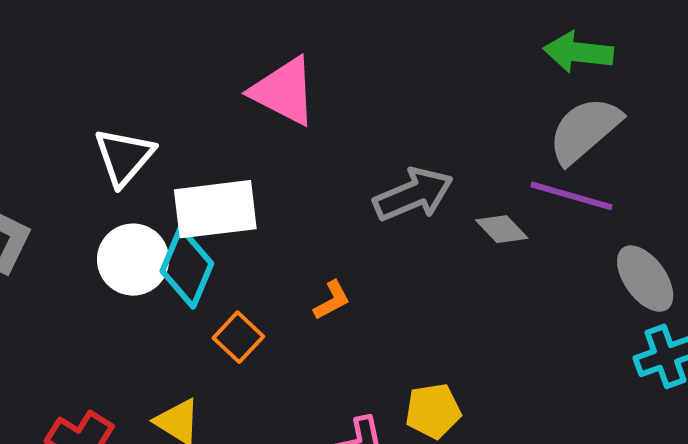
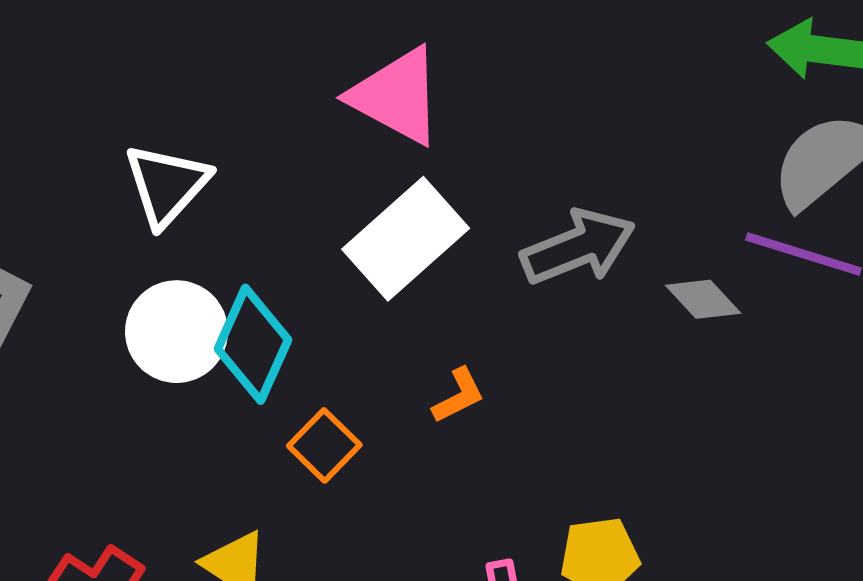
white rectangle: (215, 209) -> (406, 239), moved, turned -36

